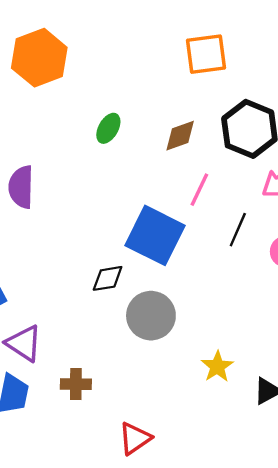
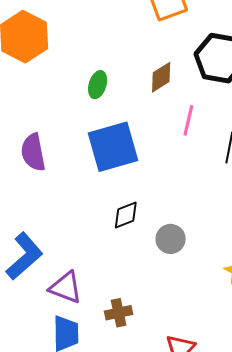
blue square: (155, 235) -> (113, 147), moved, turned -30
gray circle: (151, 316) -> (171, 239), size x0.7

